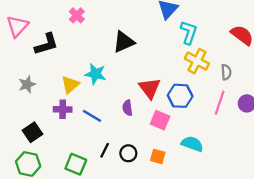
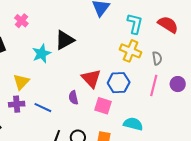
cyan L-shape: (189, 32) -> (135, 24), moved
cyan star: (95, 74) -> (42, 53), moved, turned -30

